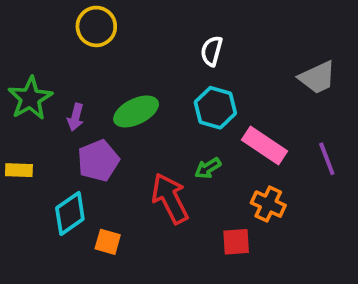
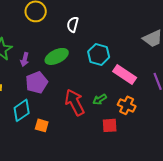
white semicircle: (212, 51) -> (73, 24), moved
green arrow: (208, 168) -> (100, 99), moved

